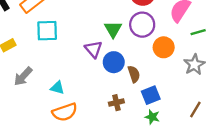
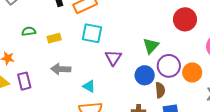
purple circle: (142, 25) -> (169, 66), moved
purple triangle: (93, 49) -> (113, 58), moved
gray arrow: (23, 76) -> (61, 69), turned 36

